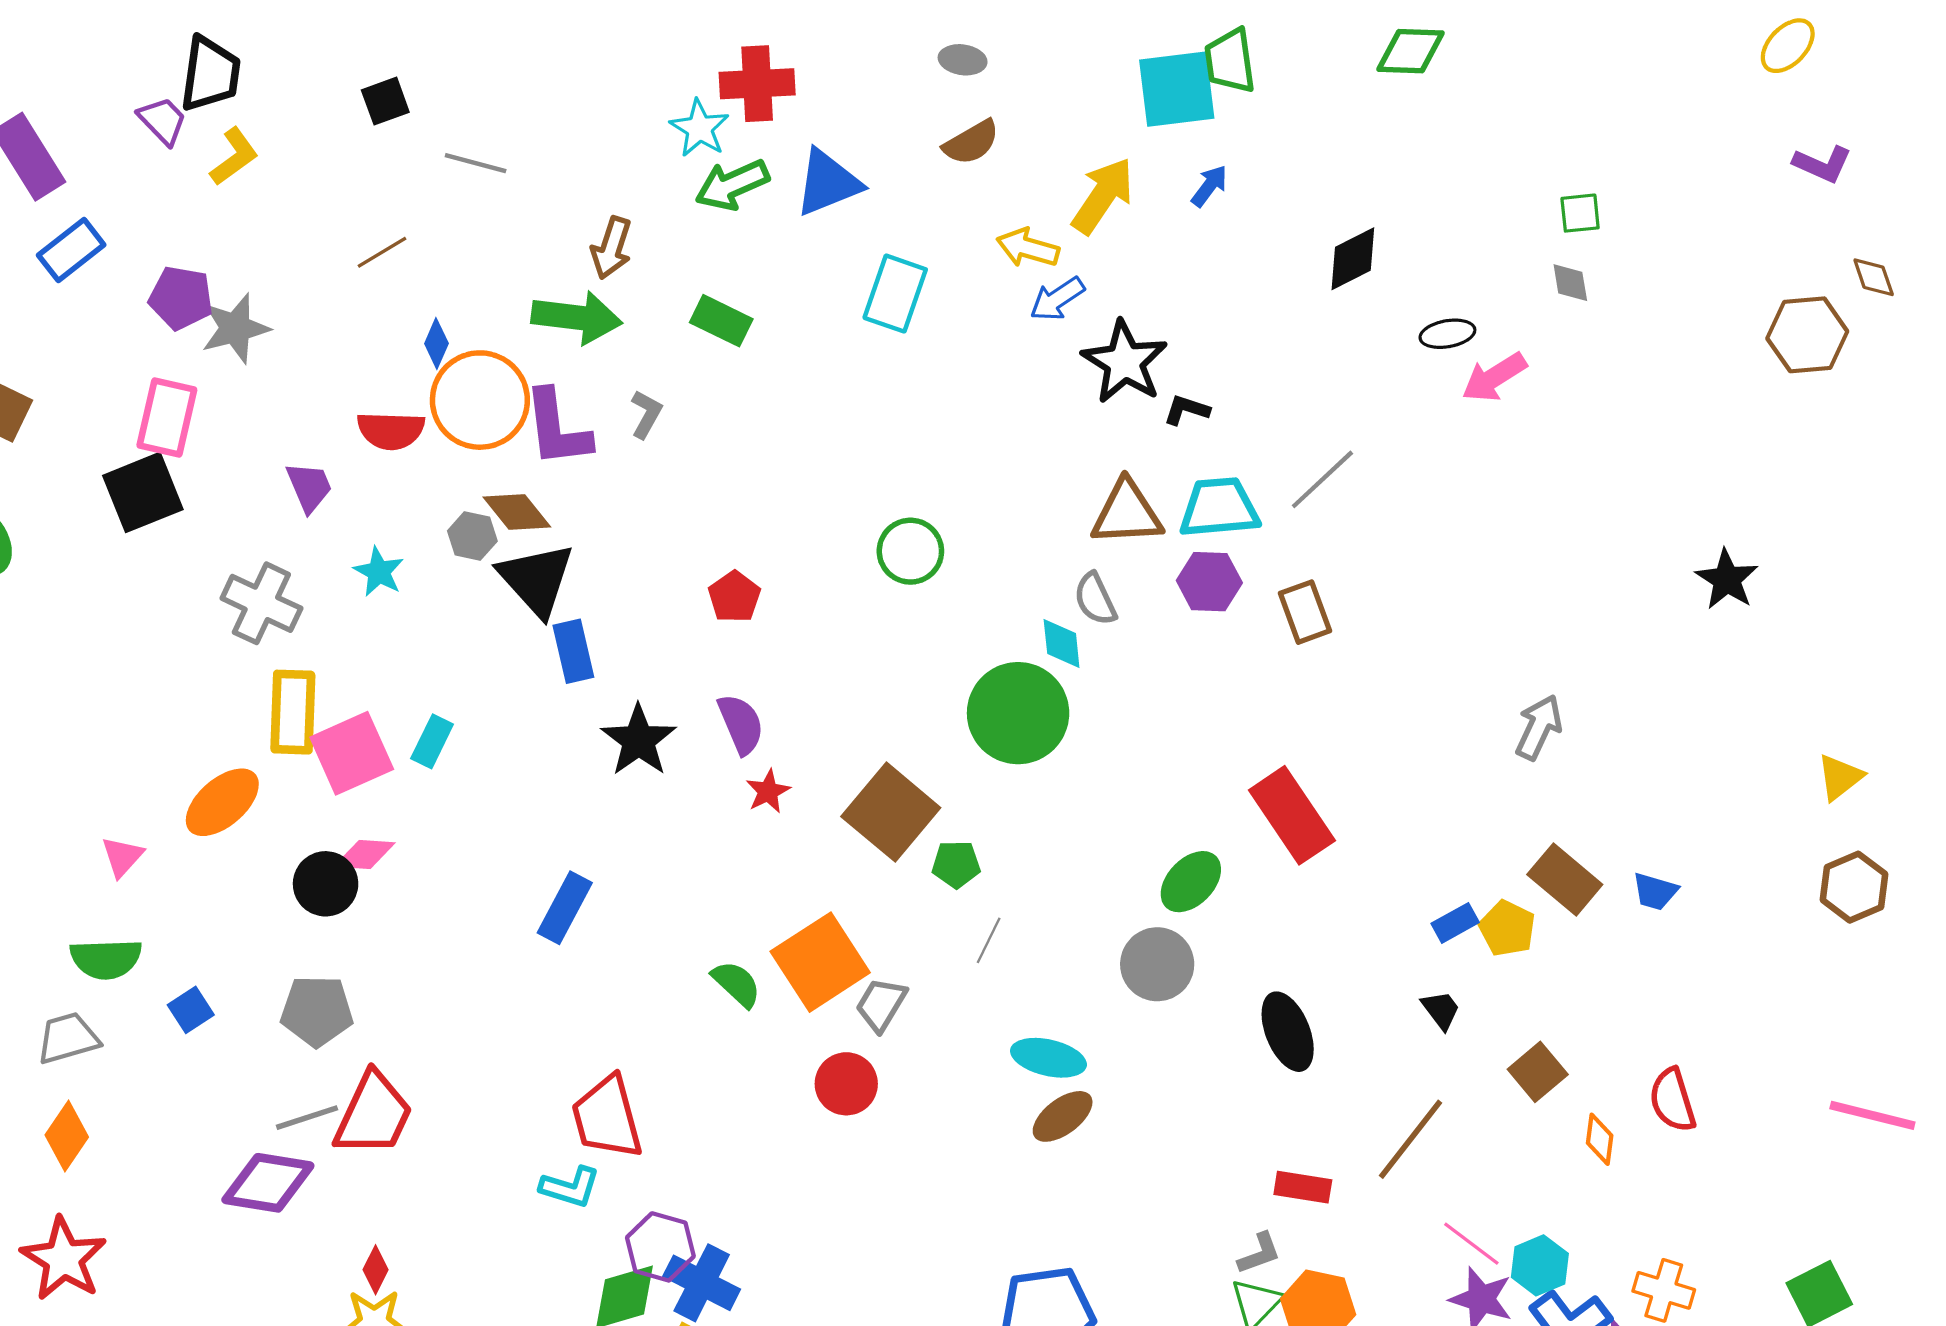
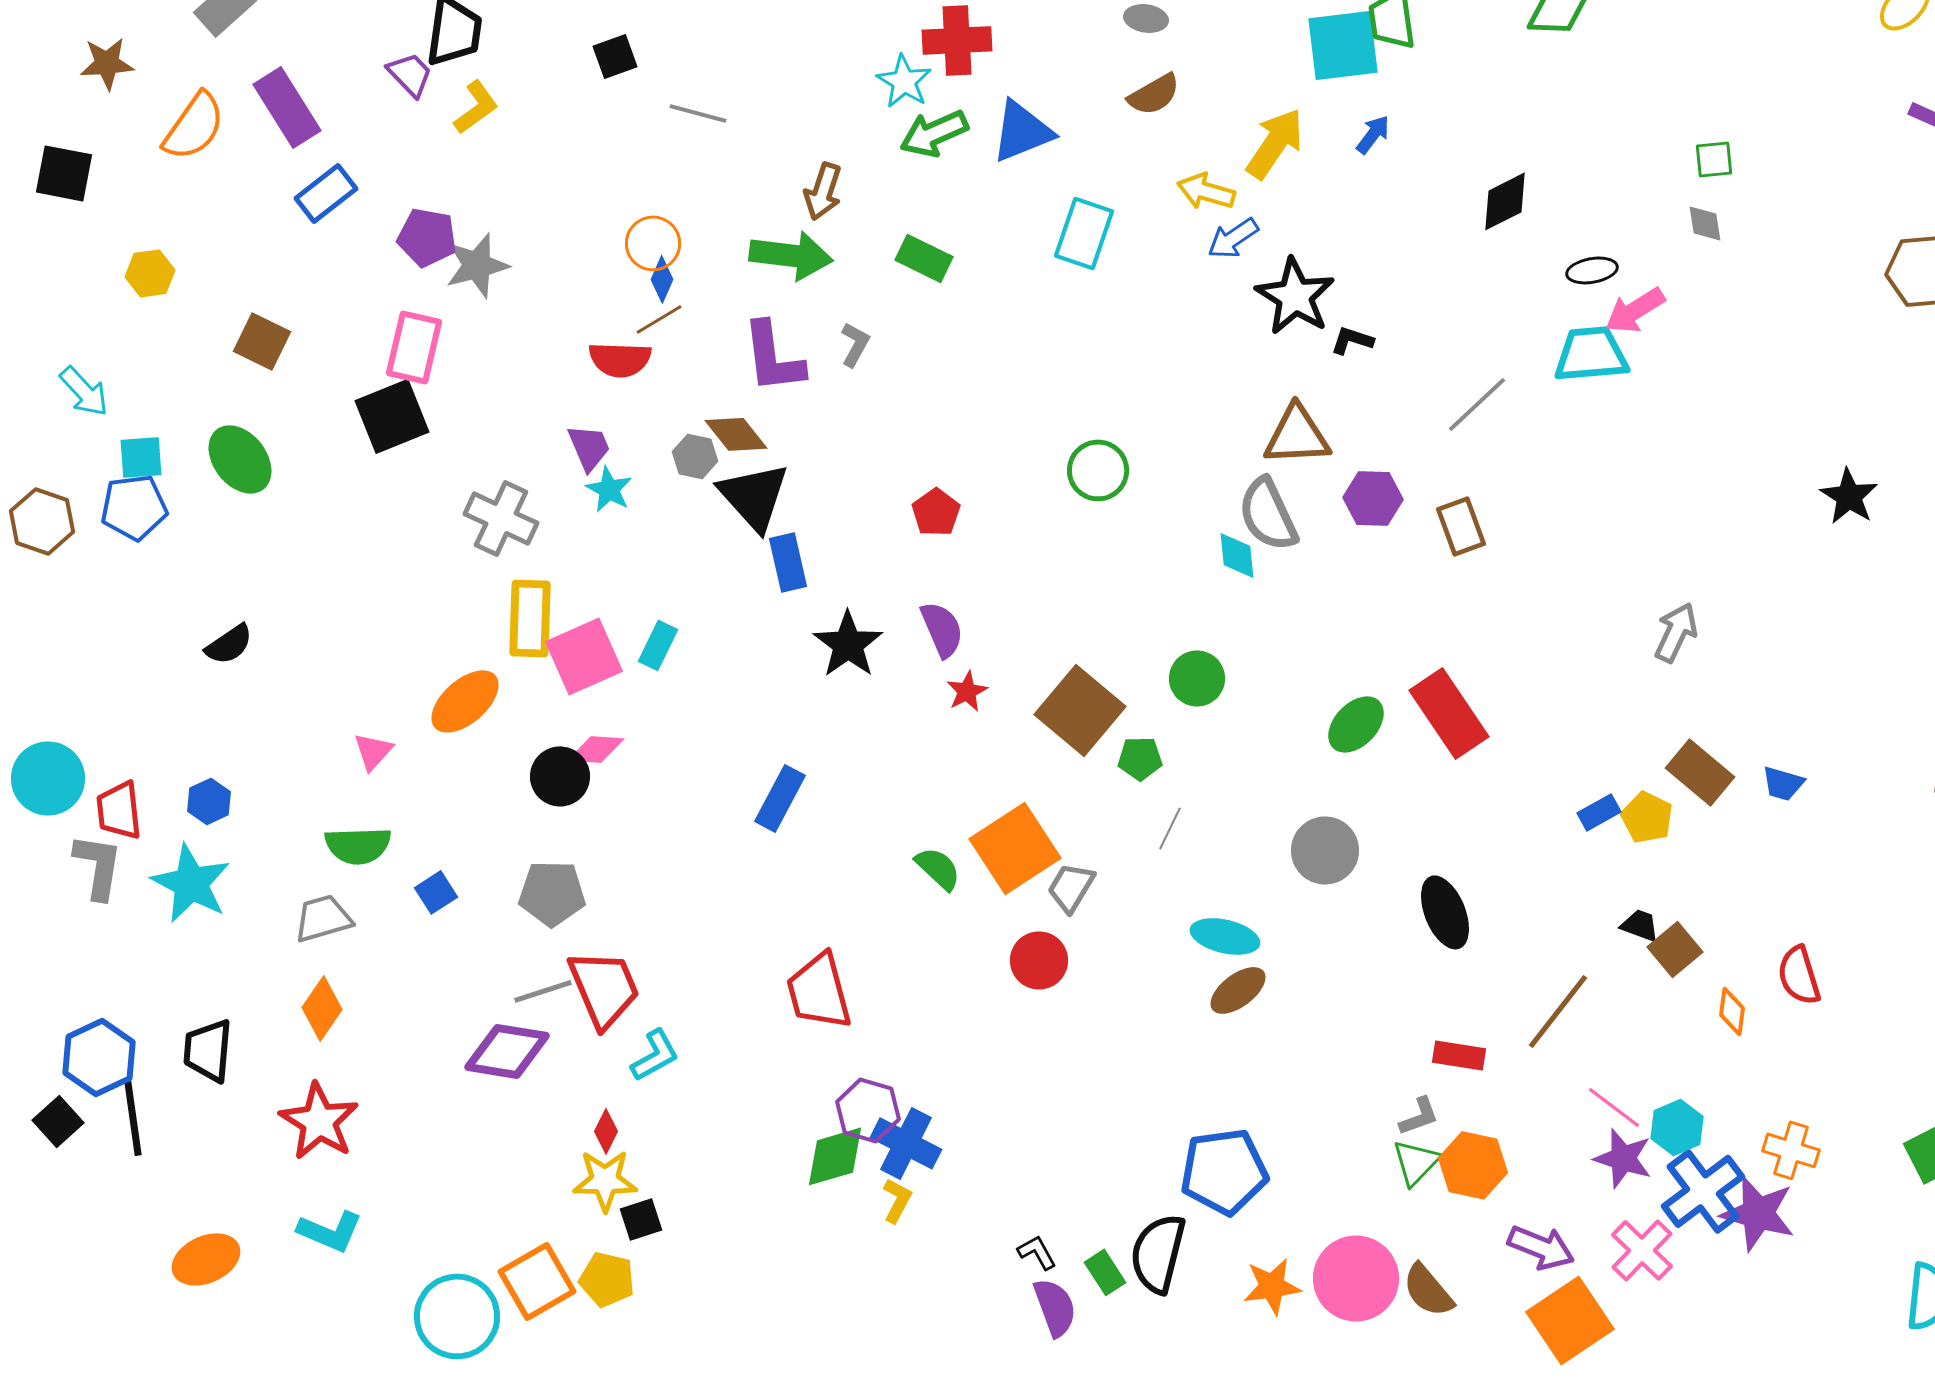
brown line: (382, 252) -> (659, 319), moved
orange circle: (480, 400) -> (653, 243), moved, size x0.6
purple trapezoid: (309, 487) -> (589, 447), moved
cyan trapezoid: (1219, 508) -> (1591, 354), moved
gray semicircle: (1095, 599) -> (1268, 514), size x1.5
green circle: (1018, 713) -> (1197, 678), moved, size x0.6
green ellipse: (1191, 882) -> (1356, 724), moved
black trapezoid: (1441, 1010) -> (1640, 925), moved, turned -33
red trapezoid: (373, 1114) -> (604, 988), turned -48
cyan L-shape: (570, 1187) -> (655, 1055), moved, turned -46

